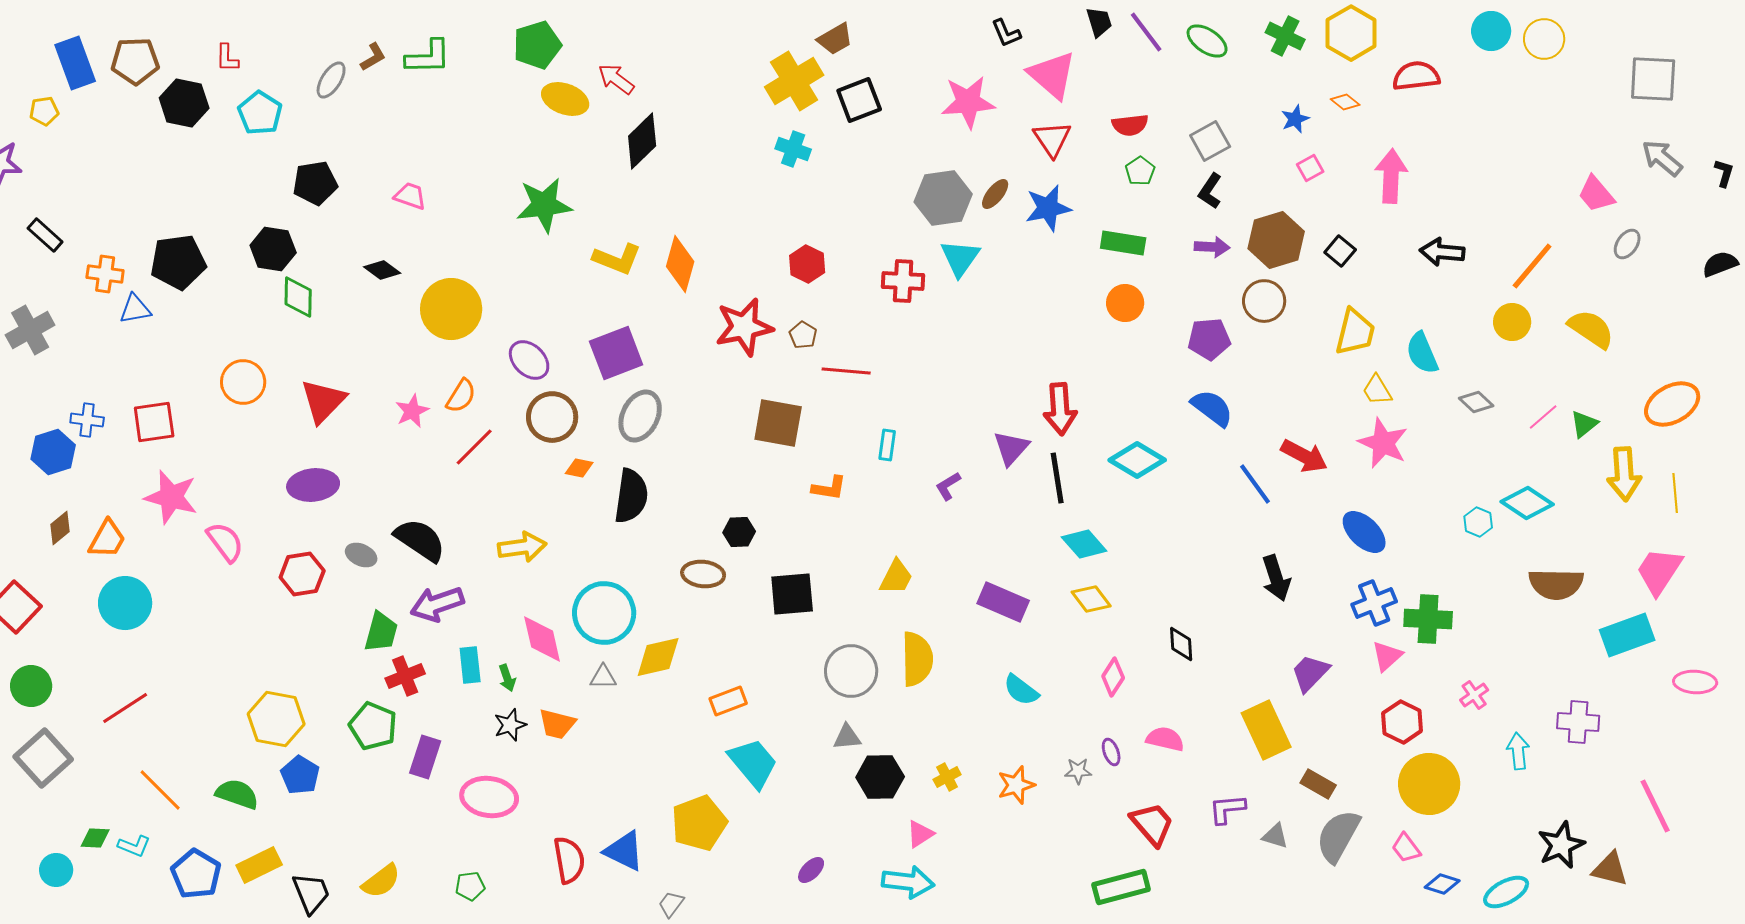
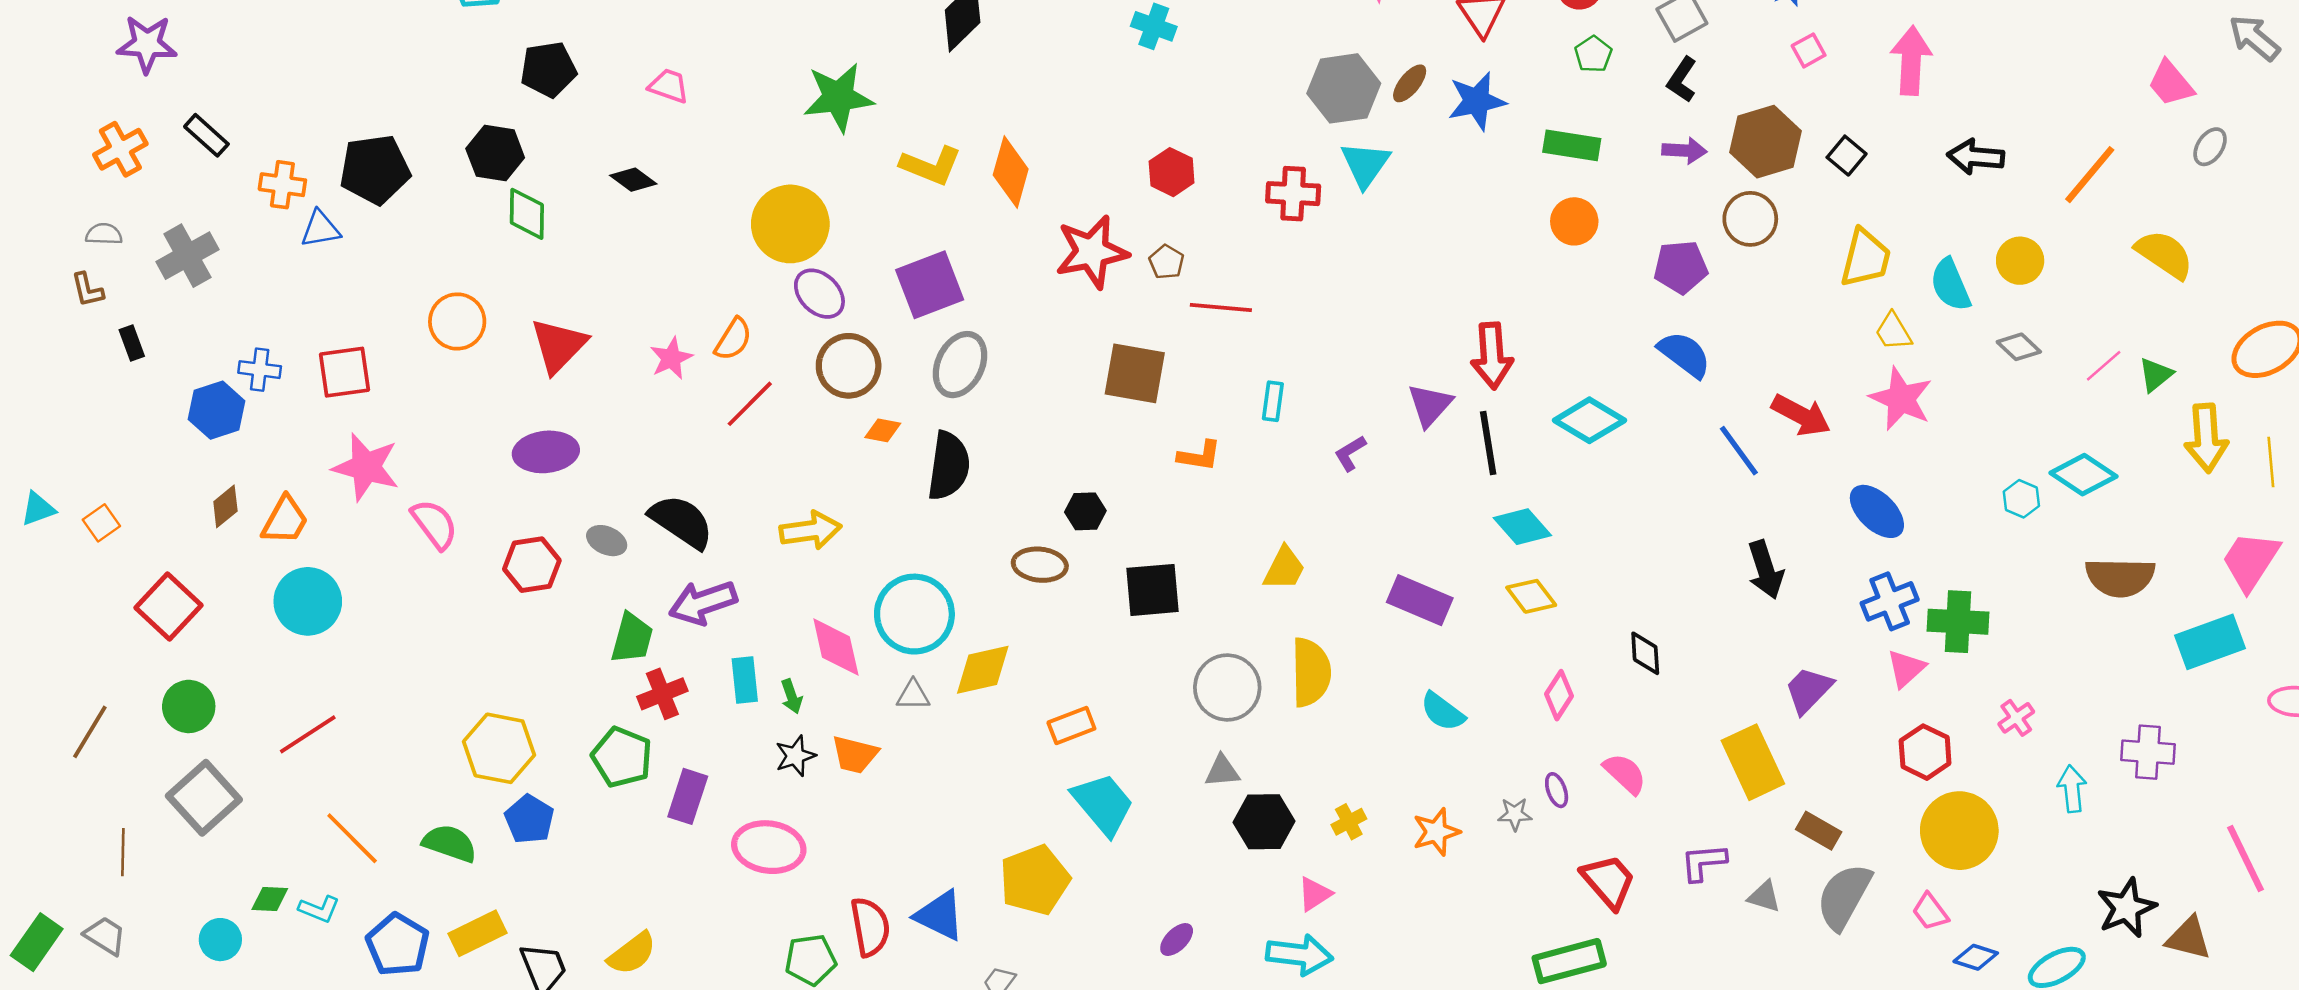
yellow circle: (451, 309) -> (790, 224), moved
yellow circle: (1512, 322) -> (2020, 261), moved
pink semicircle: (1165, 739) -> (1625, 774), turned 30
green pentagon: (470, 886) -> (811, 960), moved, size x1.4

